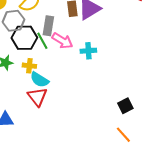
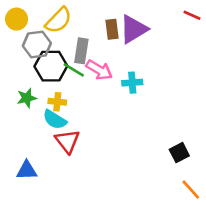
green line: (42, 41) -> (74, 70), turned -30
cyan semicircle: (39, 80) -> (55, 120), moved
orange line: (123, 135) -> (191, 189), moved

